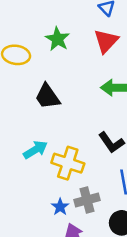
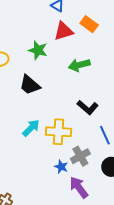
green star: (57, 39) -> (38, 50), moved
red triangle: (106, 41) -> (64, 31), turned 45

